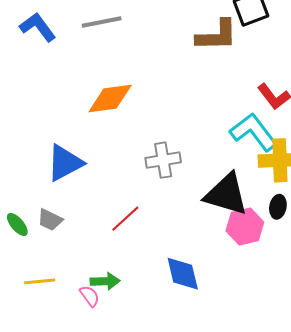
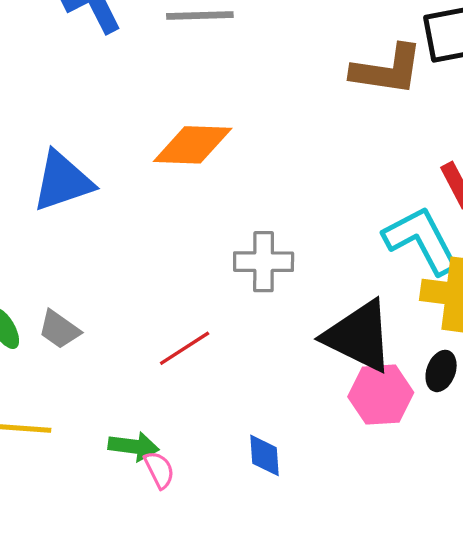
blue triangle: (65, 163) -> (63, 181), moved
blue diamond: (183, 274) -> (264, 455), size x0.7
pink semicircle: (90, 296) -> (159, 470), moved

